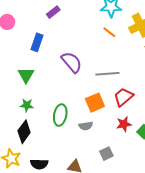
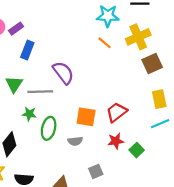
purple rectangle: (53, 12) -> (16, 29), moved
gray line: (107, 74) -> (40, 92), moved
orange square: (95, 103) -> (86, 117), turned 30
green star: (27, 105) -> (29, 114), moved

